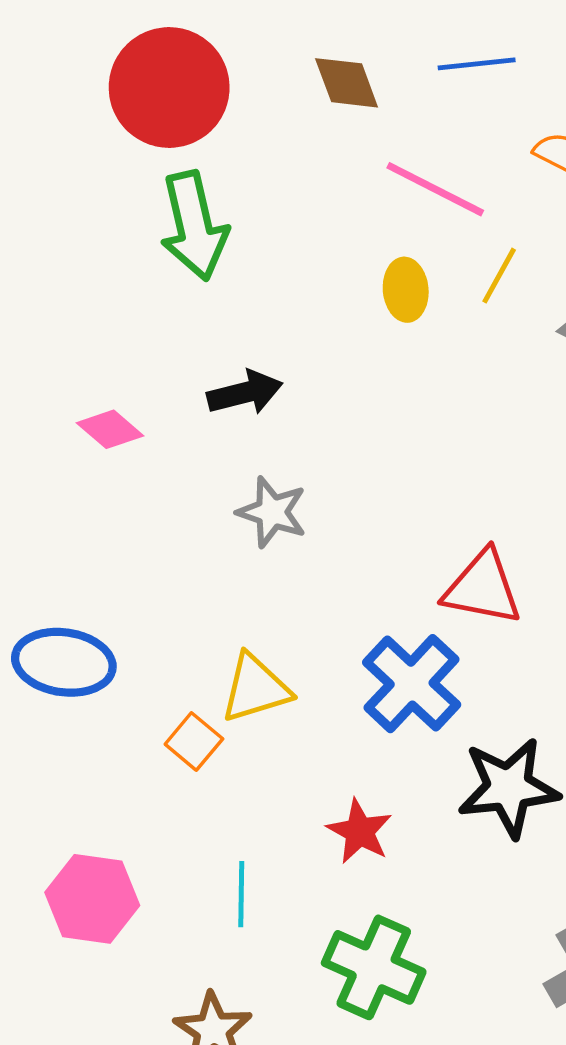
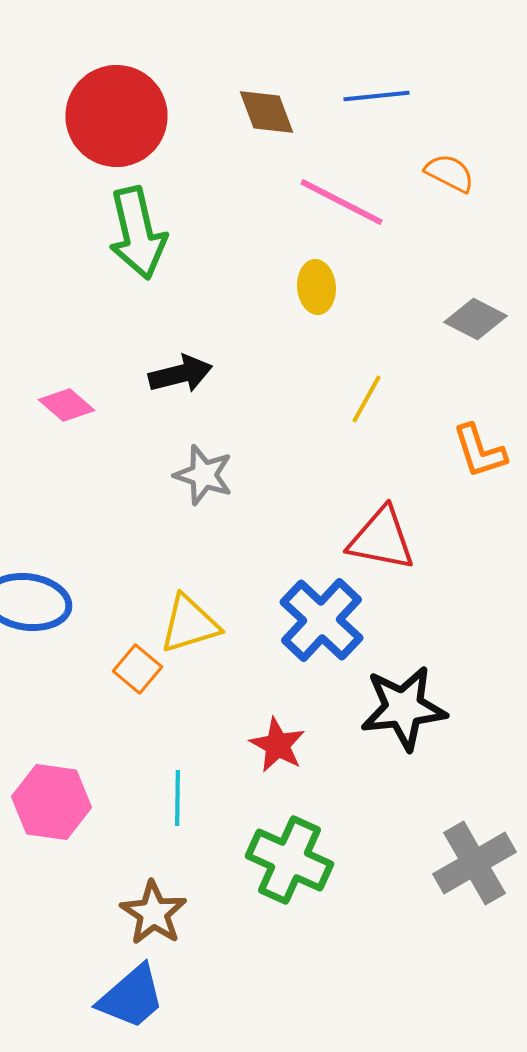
yellow line: (499, 276) -> (366, 399), moved

